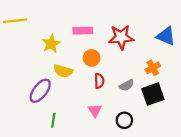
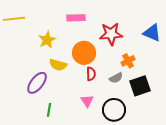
pink rectangle: (83, 31) -> (76, 18), moved
orange circle: (92, 58) -> (84, 53), size x1.5
orange cross: (153, 68) -> (128, 61), moved
black circle: (124, 120) -> (114, 110), size x1.5

